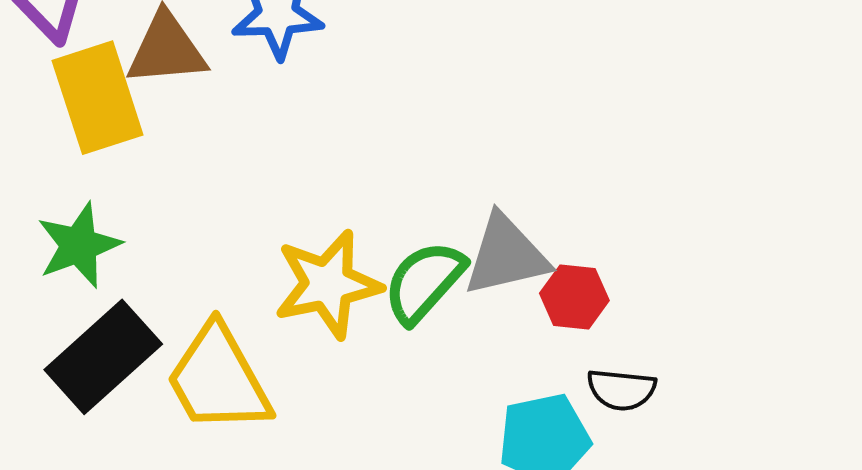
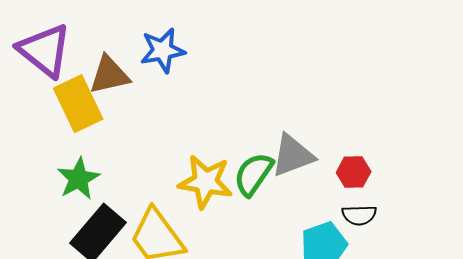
yellow star: (328, 284) -> (205, 182), turned 30
red hexagon: (574, 297) -> (354, 172), moved

